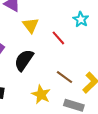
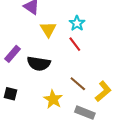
cyan star: (81, 19) -> (77, 23), moved
black semicircle: (24, 60) -> (39, 64), turned -120

